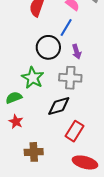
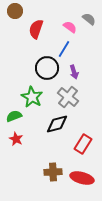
gray cross: (70, 78) -> (68, 97), turned 35
red rectangle: (75, 131) -> (83, 144), moved
brown cross: (34, 152) -> (53, 172), moved

